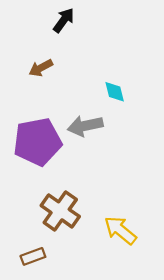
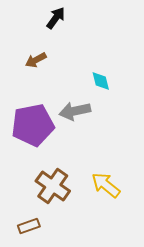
yellow arrow: (120, 230) -> (106, 185), moved

